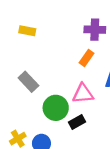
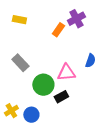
purple cross: (95, 30) -> (76, 19), turned -30
orange rectangle: (86, 58) -> (58, 30), moved

